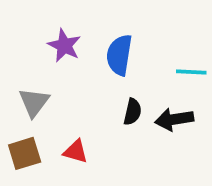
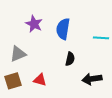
gray triangle: (34, 102) -> (18, 54), turned 30
black arrow: (174, 119) -> (92, 79), moved

